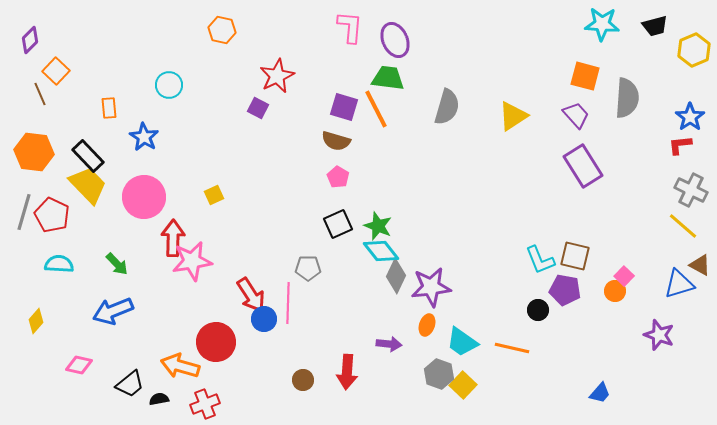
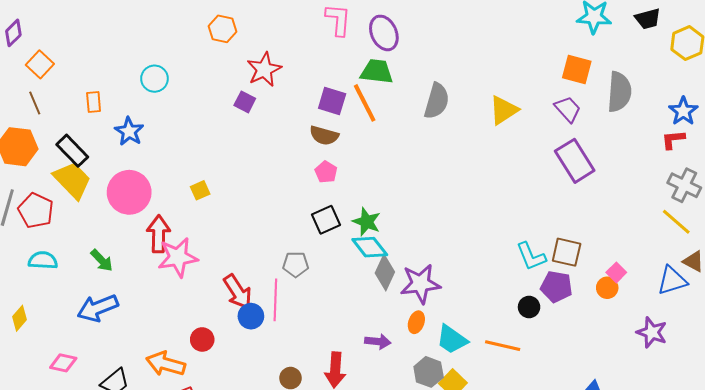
orange hexagon: (222, 30) -> (222, 29), moved
brown line: (40, 94) -> (35, 103), moved
red circle: (216, 342) -> (202, 339), size x0.6

